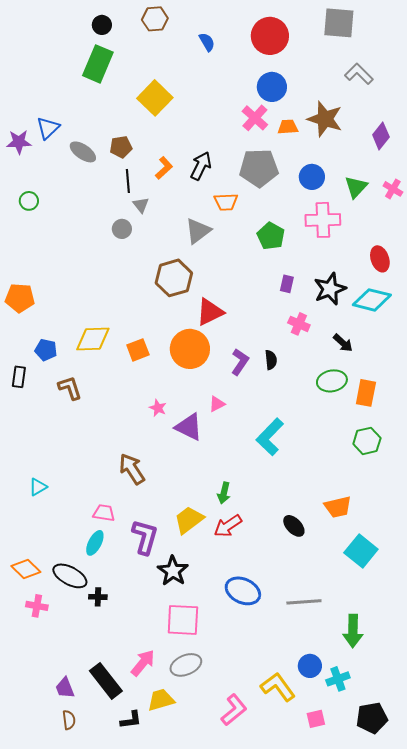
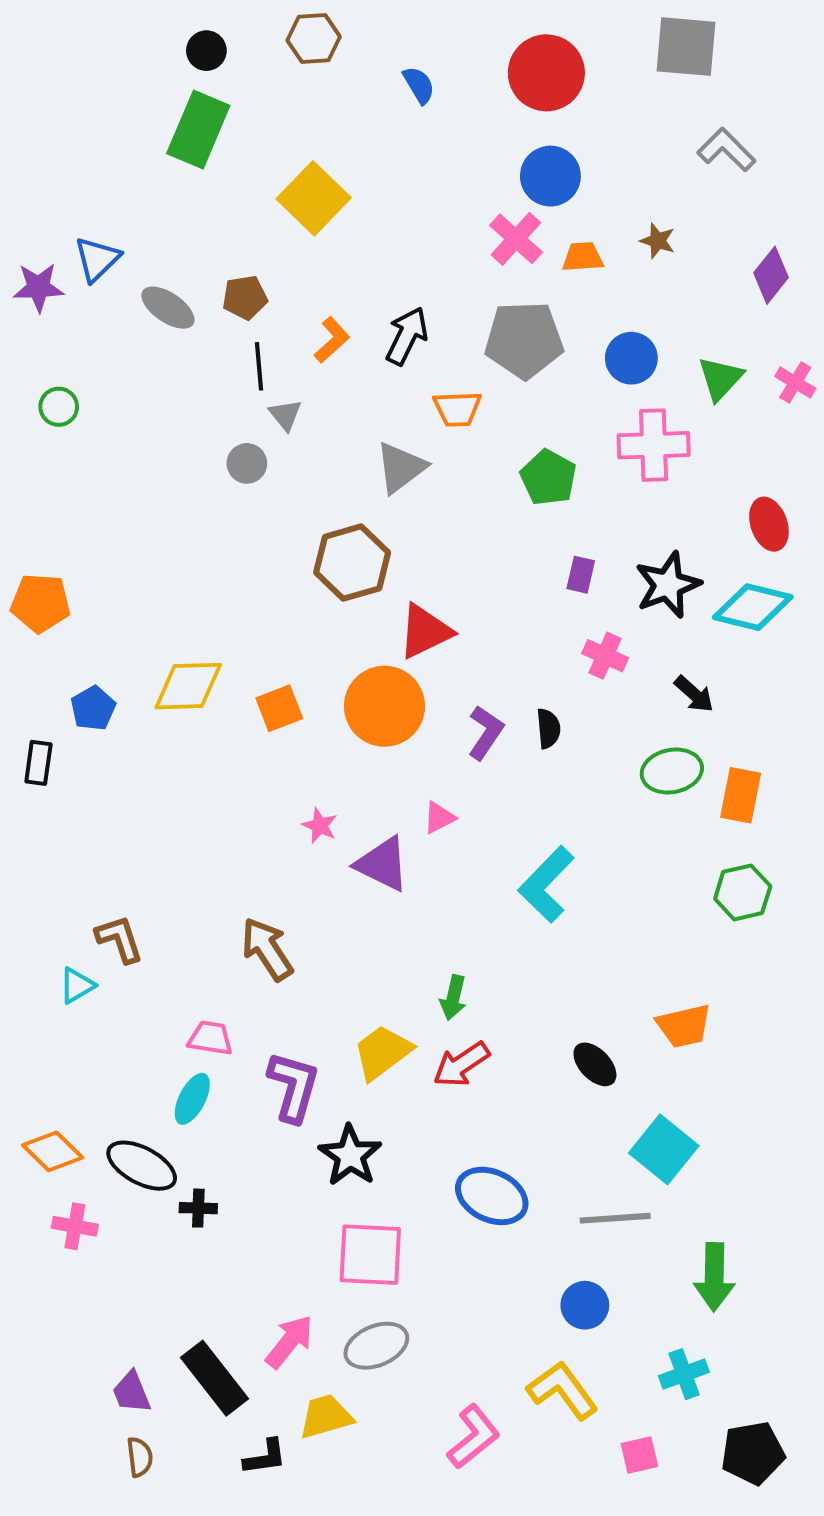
brown star: (325, 119) -> (658, 241), size x0.5
blue pentagon: (46, 350) -> (93, 708), turned 30
brown L-shape: (70, 388) -> (119, 939), moved
cyan square: (361, 551) -> (664, 1149), moved
blue circle: (310, 666) -> (585, 1305), moved

